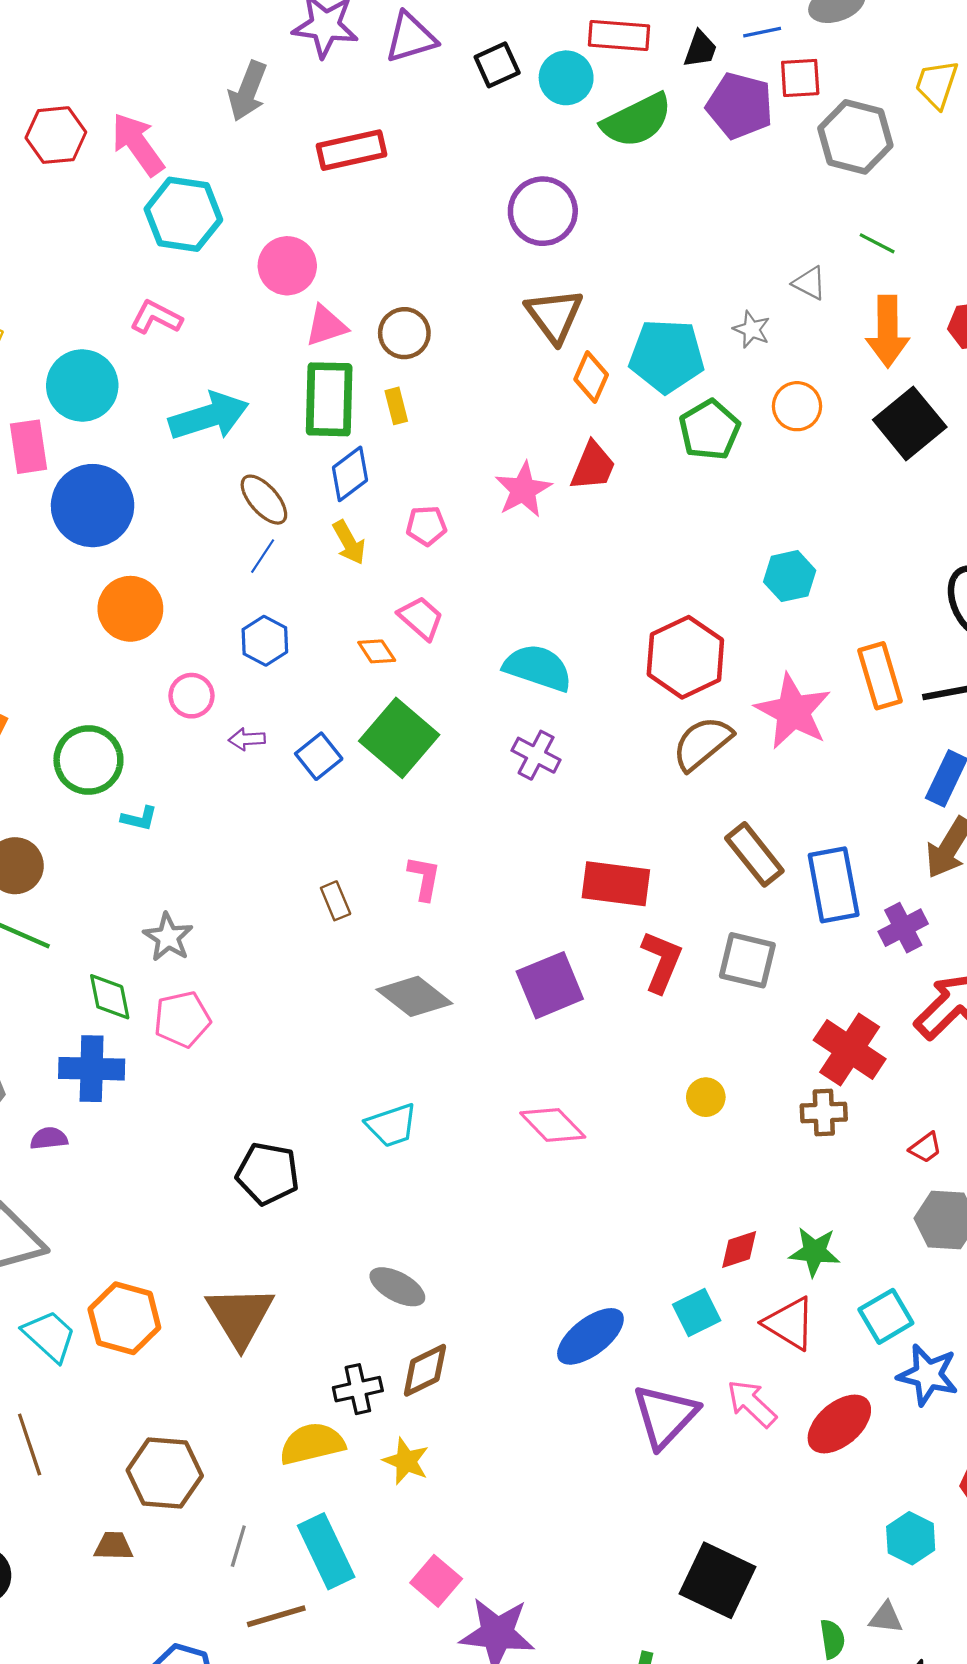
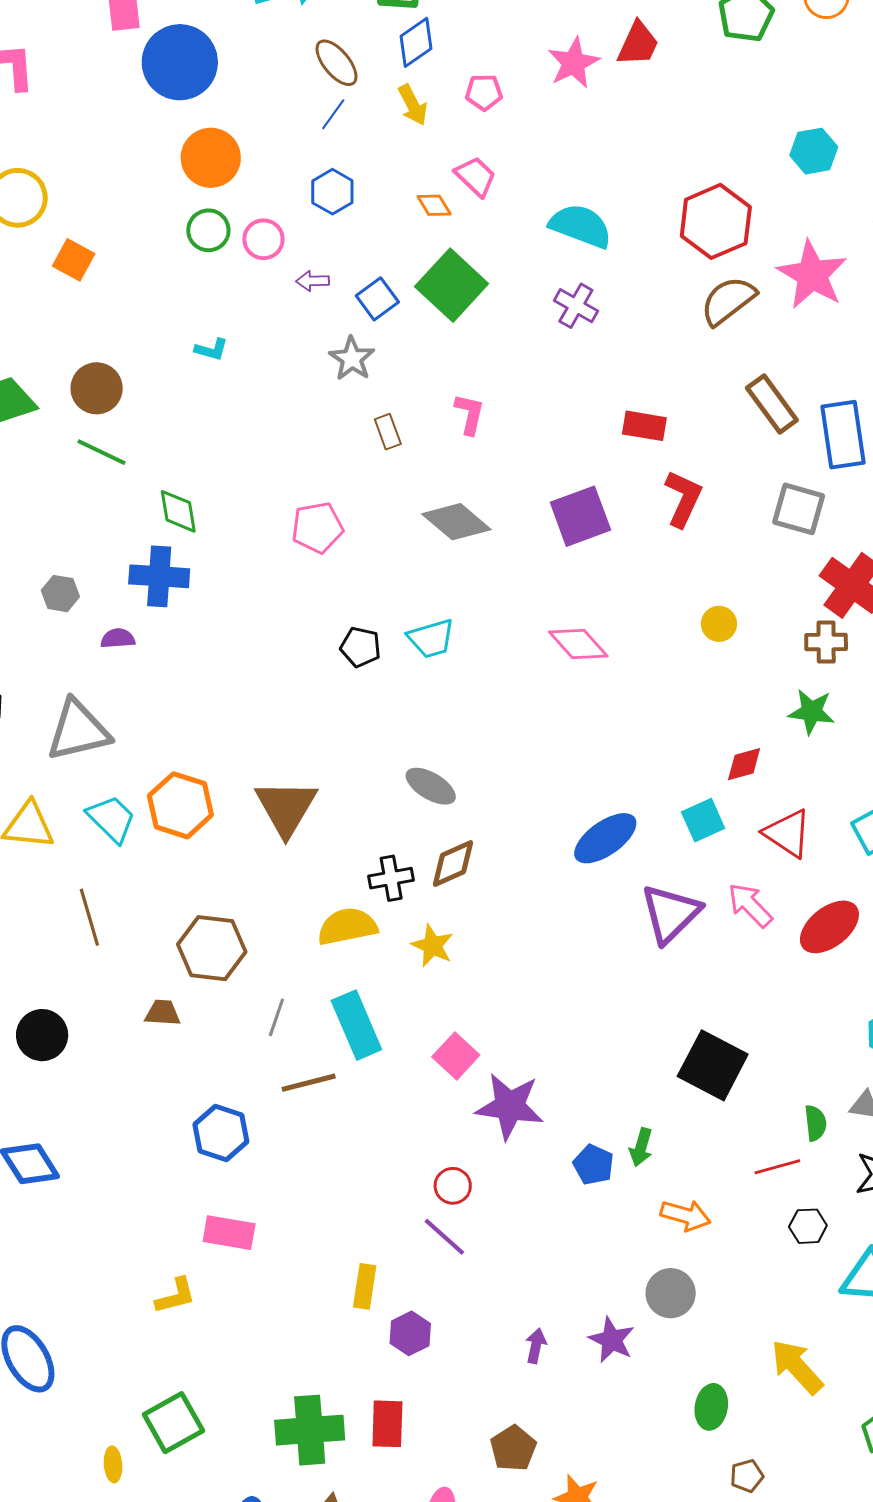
green circle: (88, 760) -> (208, 230), moved, size x0.7
red rectangle: (616, 884) -> (644, 426), size x0.7
gray star: (168, 937) -> (352, 359), moved
gray square: (747, 960) -> (799, 509), moved
pink pentagon: (182, 1019) -> (317, 528), moved
black pentagon: (268, 1174) -> (361, 647), moved, size x0.7
green star: (814, 1252) -> (811, 712), moved

